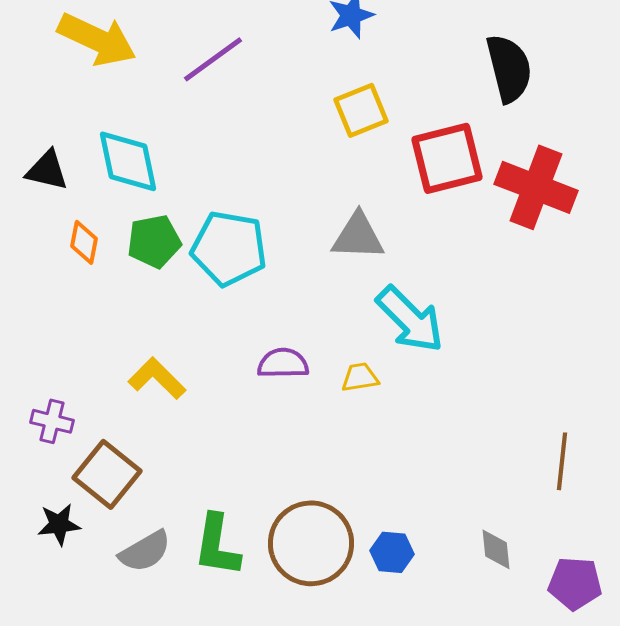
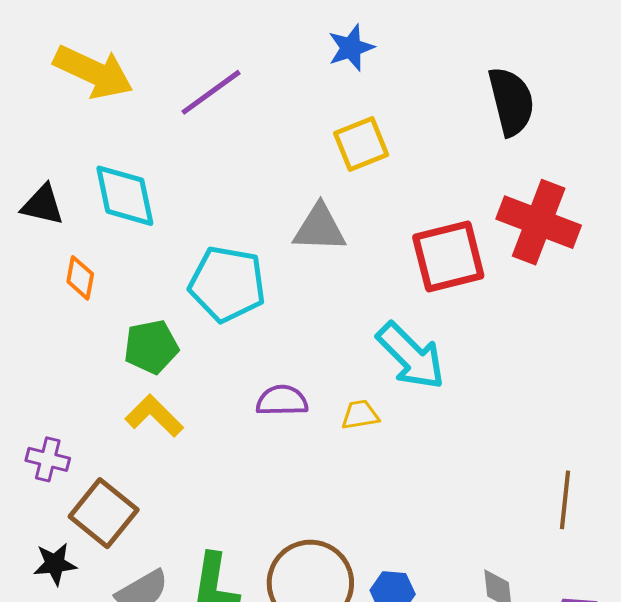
red square: (447, 158) -> (448, 257), moved
gray triangle: (358, 236) -> (320, 228), moved
green pentagon: (154, 241) -> (151, 347), moved

